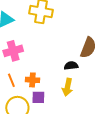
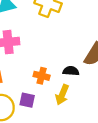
orange cross: (32, 80) -> (42, 76), moved

